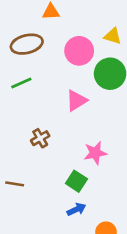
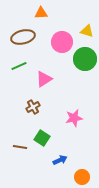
pink triangle: (76, 101) -> (44, 79), moved
green square: (76, 181) -> (42, 138), moved
brown line: (15, 184) -> (20, 147), moved

